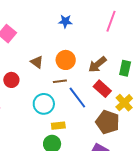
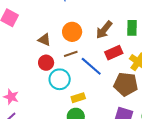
red circle: (11, 80) -> (46, 63), moved
red rectangle: (102, 89) -> (114, 53), turned -54

